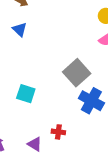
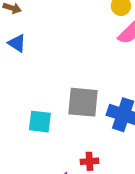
gray square: (77, 73) -> (83, 102), moved, turned -32

